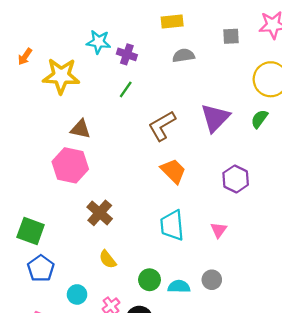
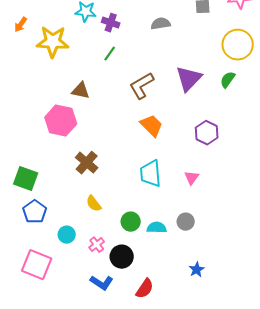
brown triangle: (80, 129) -> (81, 91), moved

